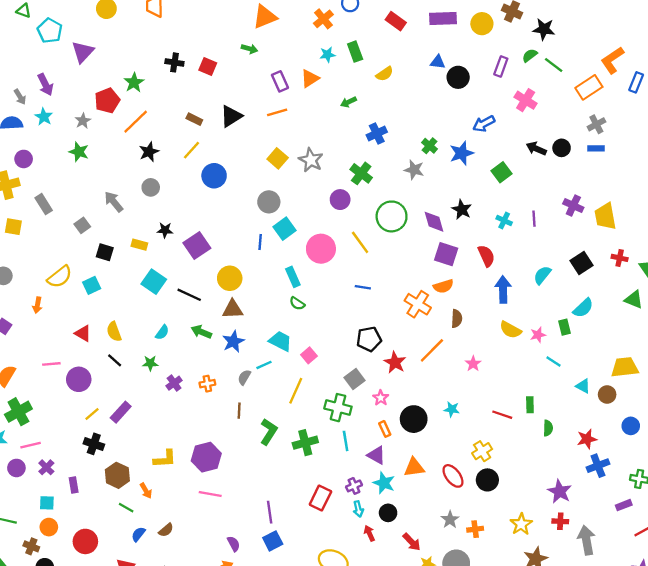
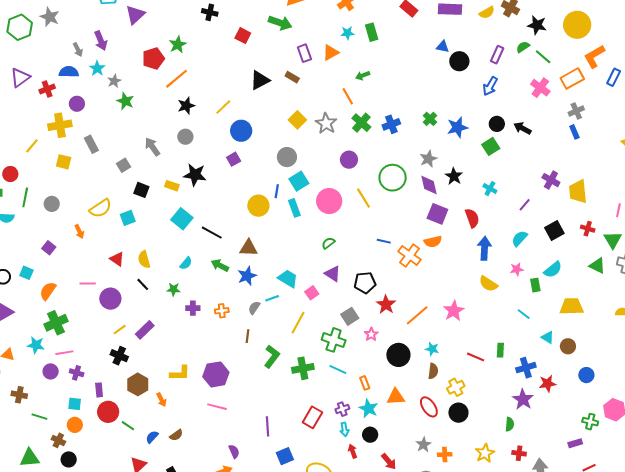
yellow circle: (482, 24) -> (577, 25), moved, size x1.4
green arrow: (249, 49) -> (280, 23), size x1.6
black cross: (174, 62) -> (210, 12), moved
yellow semicircle: (385, 74) -> (487, 13), moved
pink cross: (526, 100) -> (540, 88), moved
orange line: (277, 112) -> (348, 96), moved, turned 72
brown rectangle: (194, 119) -> (292, 77), moved
gray star: (83, 121) -> (114, 81), moved
blue arrow: (484, 124) -> (490, 86), moved, turned -36
blue cross: (377, 133) -> (391, 124), moved
black circle: (562, 148) -> (497, 124), moved
blue rectangle: (596, 148) -> (574, 132), turned 64
gray star: (414, 170) -> (428, 159), moved, turned 30
green cross: (361, 173) -> (361, 123), moved
purple line: (534, 219) -> (525, 205), moved, turned 40
black star: (165, 230) -> (195, 175), size x1.6
purple square: (197, 246) -> (234, 159), moved, size x0.6
cyan rectangle: (293, 277) -> (294, 208), moved
yellow circle: (230, 278) -> (258, 206), moved
blue line: (363, 287) -> (384, 241), moved
green semicircle: (297, 303) -> (328, 243), moved, turned 104
orange arrow: (37, 305) -> (79, 232), turned -40
brown semicircle: (457, 319) -> (433, 371), moved
pink star: (538, 335) -> (517, 269), moved
orange line: (432, 350) -> (417, 315), moved
pink star: (473, 364) -> (454, 311), size x1.5
yellow trapezoid: (625, 367) -> (572, 306), moved
purple cross: (174, 383) -> (193, 308), turned 32
green semicircle: (548, 428) -> (510, 424), moved
orange rectangle: (385, 429) -> (365, 383), moved
cyan line: (346, 441) -> (338, 370), turned -60
purple triangle: (376, 455) -> (333, 274), moved
blue cross: (598, 466) -> (526, 368), moved
purple cross: (46, 467) -> (77, 373), turned -32
purple star: (560, 491) -> (523, 399), moved
green line: (126, 508) -> (128, 426), moved
red circle: (85, 541) -> (108, 412), moved
blue square: (273, 541) -> (285, 456), moved

